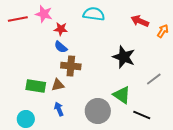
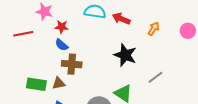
red line: (18, 19) -> (23, 34), moved
red arrow: (140, 21) -> (121, 19), moved
orange arrow: (163, 31) -> (154, 29), moved

